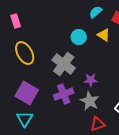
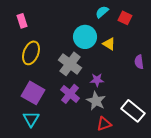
yellow triangle: (104, 35) -> (109, 44), moved
cyan circle: (79, 37) -> (85, 37), size x1.5
yellow ellipse: (25, 53) -> (31, 53), turned 50
purple cross: (64, 94) -> (70, 94), turned -30

